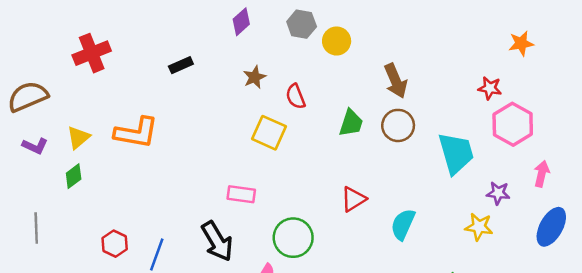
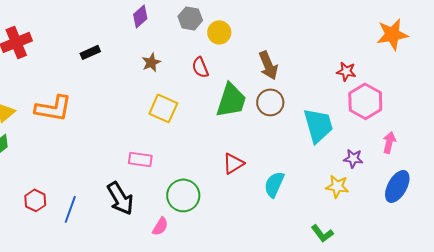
orange star: (521, 43) -> (392, 34), moved, size x1.5
red semicircle: (296, 96) -> (200, 67), moved
green trapezoid: (351, 123) -> (231, 100), size x1.5

